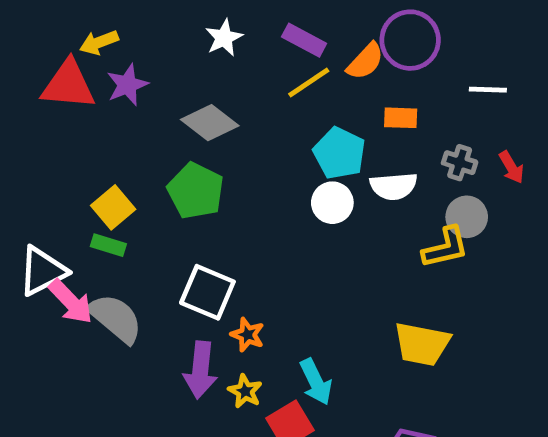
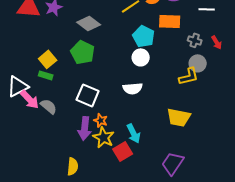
orange rectangle: (401, 118) -> (170, 21), size x1.5
white semicircle: (394, 186) -> (133, 88), moved
gray semicircle: (115, 318) -> (49, 106), size x0.7
orange star: (247, 335) -> (101, 120), moved
yellow star: (245, 391) -> (104, 137), size x1.5

